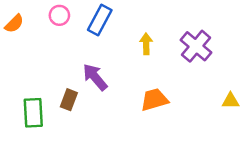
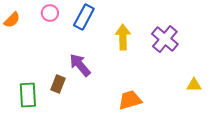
yellow arrow: (146, 44) -> (123, 37), size x1.4
orange trapezoid: (154, 100) -> (130, 100), moved

